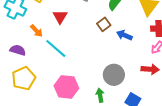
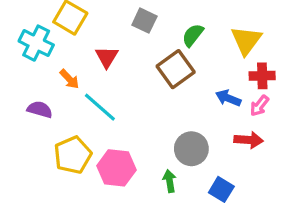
brown square: (104, 24) -> (176, 69), size x1.6
blue arrow: (124, 35) -> (228, 98), moved
yellow pentagon: (24, 78) -> (73, 155), moved

